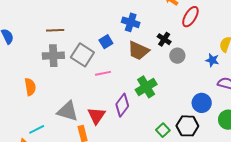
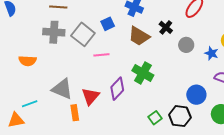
gray circle: (177, 56) -> (186, 45), moved
orange semicircle: (30, 87) -> (28, 61), turned 96
green cross: (146, 87) -> (143, 73), turned -35

